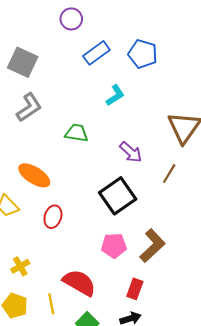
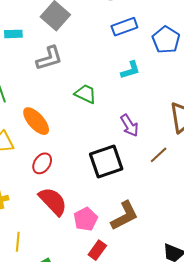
pink pentagon: (114, 246) -> (86, 219), moved, turned 30
red semicircle: (79, 283) -> (53, 201), moved

